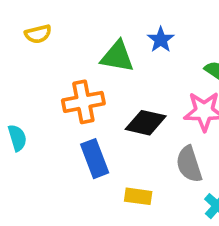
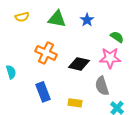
green triangle: (117, 57) -> (57, 19), moved
orange cross: (83, 102) -> (46, 53), turned 35
blue rectangle: (95, 159) -> (43, 92), moved

